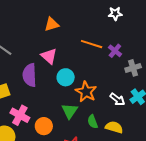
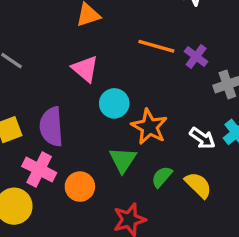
purple semicircle: (30, 75) -> (51, 127), moved
green semicircle: (93, 122) -> (162, 177), turned 64
yellow semicircle: (114, 127) -> (198, 185), turned 30

